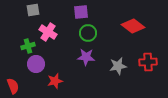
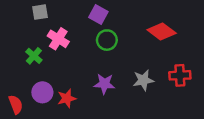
purple square: (81, 12) -> (98, 15), turned 35
green cross: (28, 46) -> (34, 56), turned -32
purple star: (86, 57) -> (104, 84), moved
purple circle: (36, 64) -> (42, 92), moved

